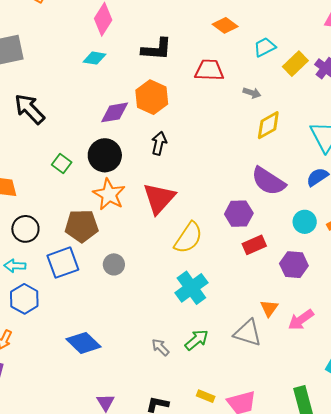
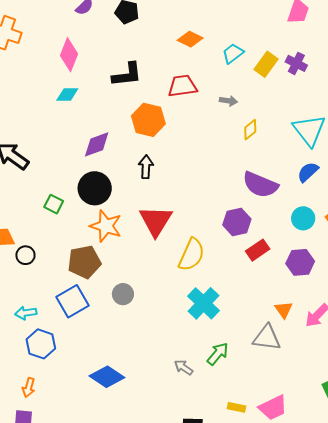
orange hexagon: (152, 97) -> (148, 120), moved
yellow diamond: (268, 125) -> (250, 130), size x0.7
black circle: (25, 229) -> (25, 255), moved, size x0.7

